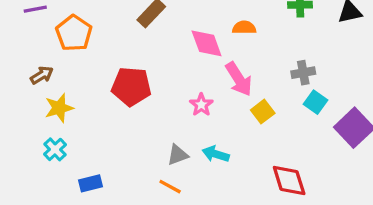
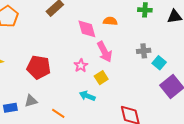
red pentagon: (131, 86) -> (39, 67), moved
cyan square: (315, 102) -> (159, 63), moved
yellow square: (263, 112) -> (101, 78), moved
gray triangle: (178, 155) -> (31, 101), moved

